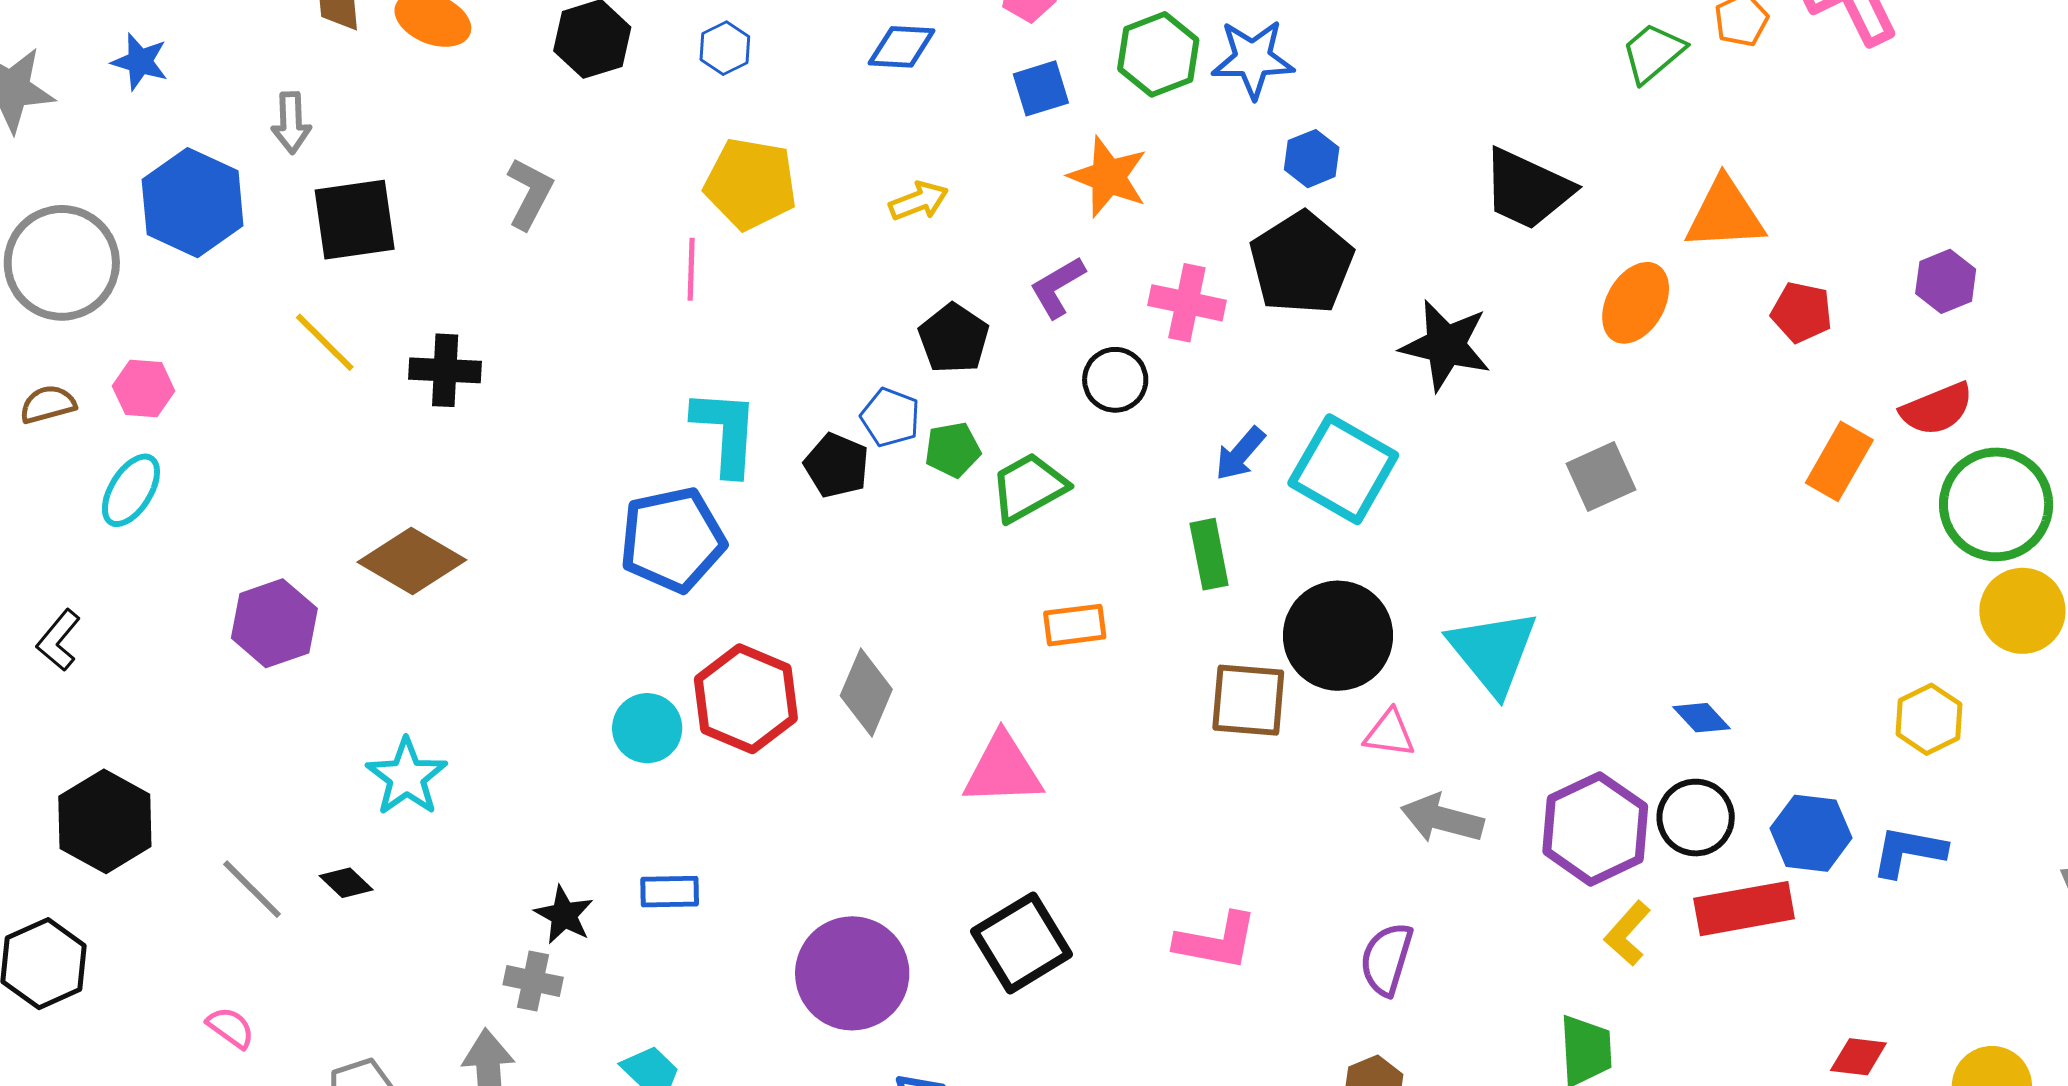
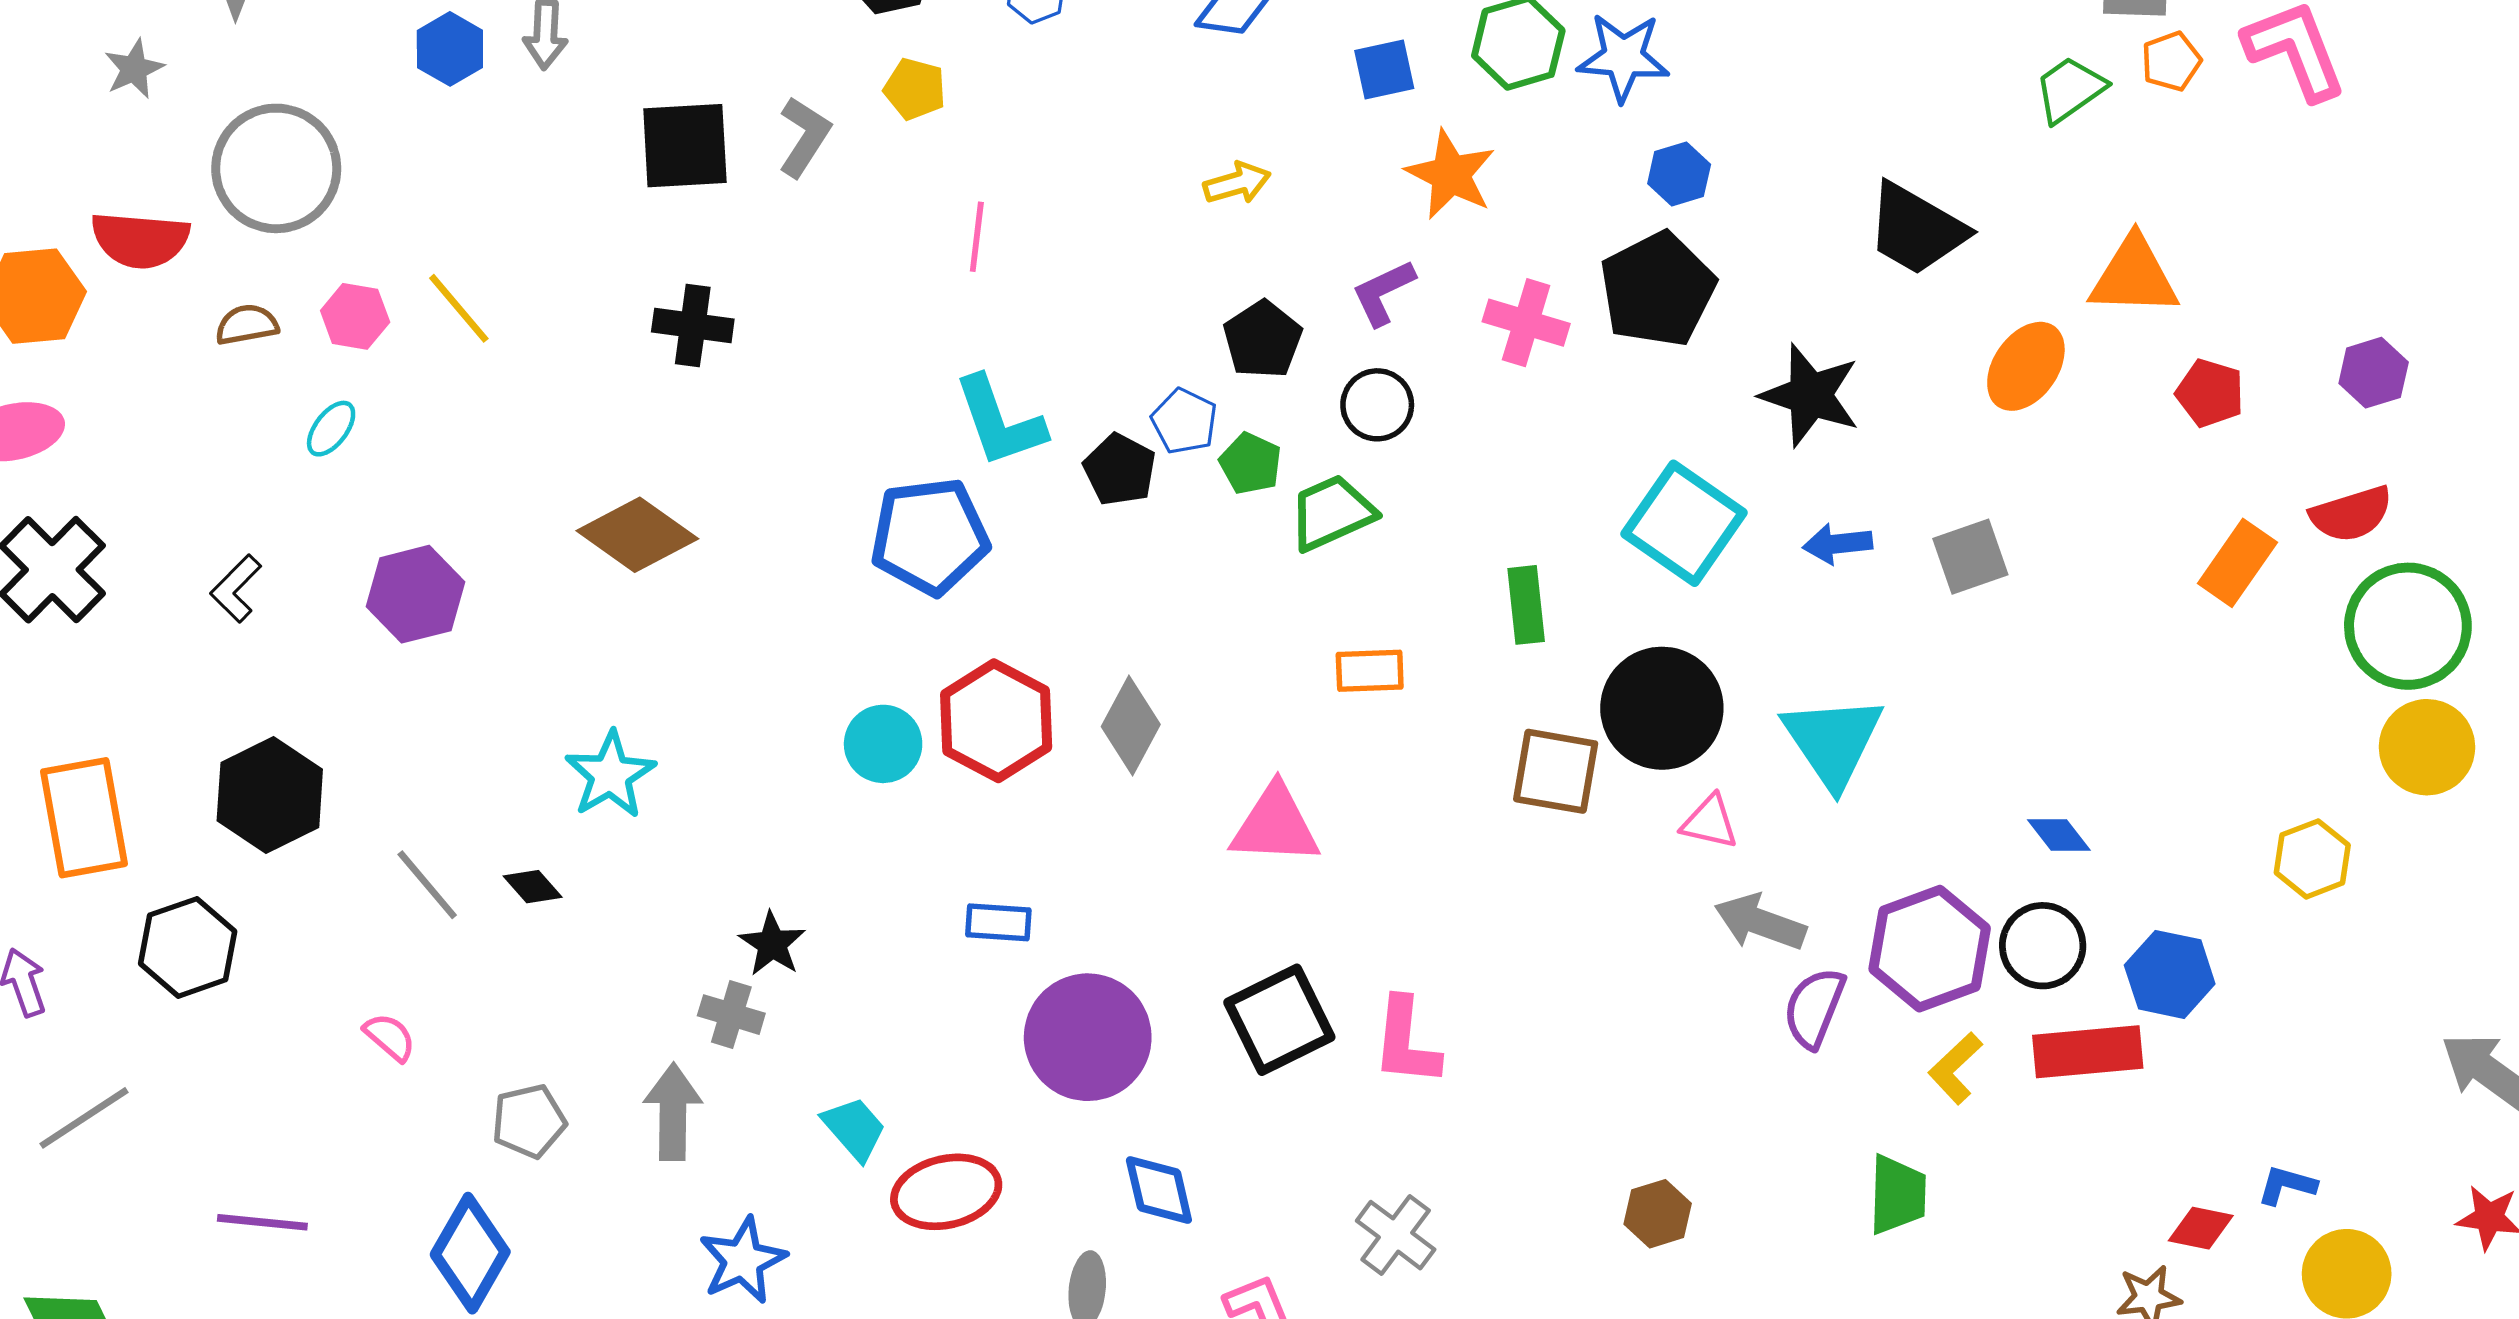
yellow pentagon: (751, 184) -> (915, 89), moved, size x0.6
blue hexagon: (193, 203) -> (450, 49), moved, size x0.6
black square: (355, 220) -> (685, 146), moved
yellow line: (325, 342) -> (459, 308), moved
black circle: (1115, 380) -> (1377, 405), moved
cyan L-shape: (726, 432) -> (999, 421), turned 152
green pentagon: (953, 450) -> (1251, 463), turned 30
blue arrow: (1240, 454) -> (1838, 544), moved, turned 38
cyan ellipse: (131, 490) -> (331, 429), size x0.7
purple hexagon: (274, 623) -> (415, 594), moved
blue L-shape: (1909, 851) -> (2287, 1185), moved, size x0.7
blue rectangle: (670, 892) -> (998, 922), moved
pink L-shape: (1216, 941) -> (1406, 1042), moved, turned 80
purple semicircle: (1387, 959) -> (1814, 1008), moved

